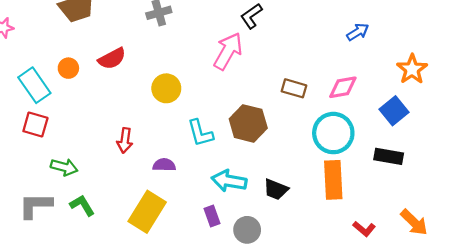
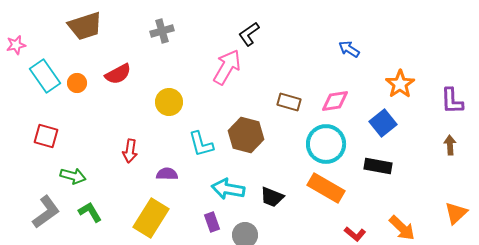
blue arrow: (358, 32) -> (349, 49), turned -115
cyan rectangle: (34, 85) -> (45, 76), moved
orange rectangle: (333, 180) -> (326, 188), turned -57
gray L-shape: (35, 205) -> (46, 212), turned 144

